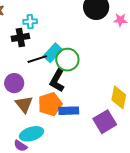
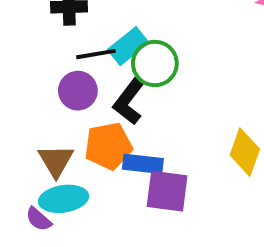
purple circle: (14, 83) -> (78, 91), moved
brown triangle: (24, 104) -> (56, 161), moved
purple square: (105, 122) -> (167, 191), moved, turned 30

